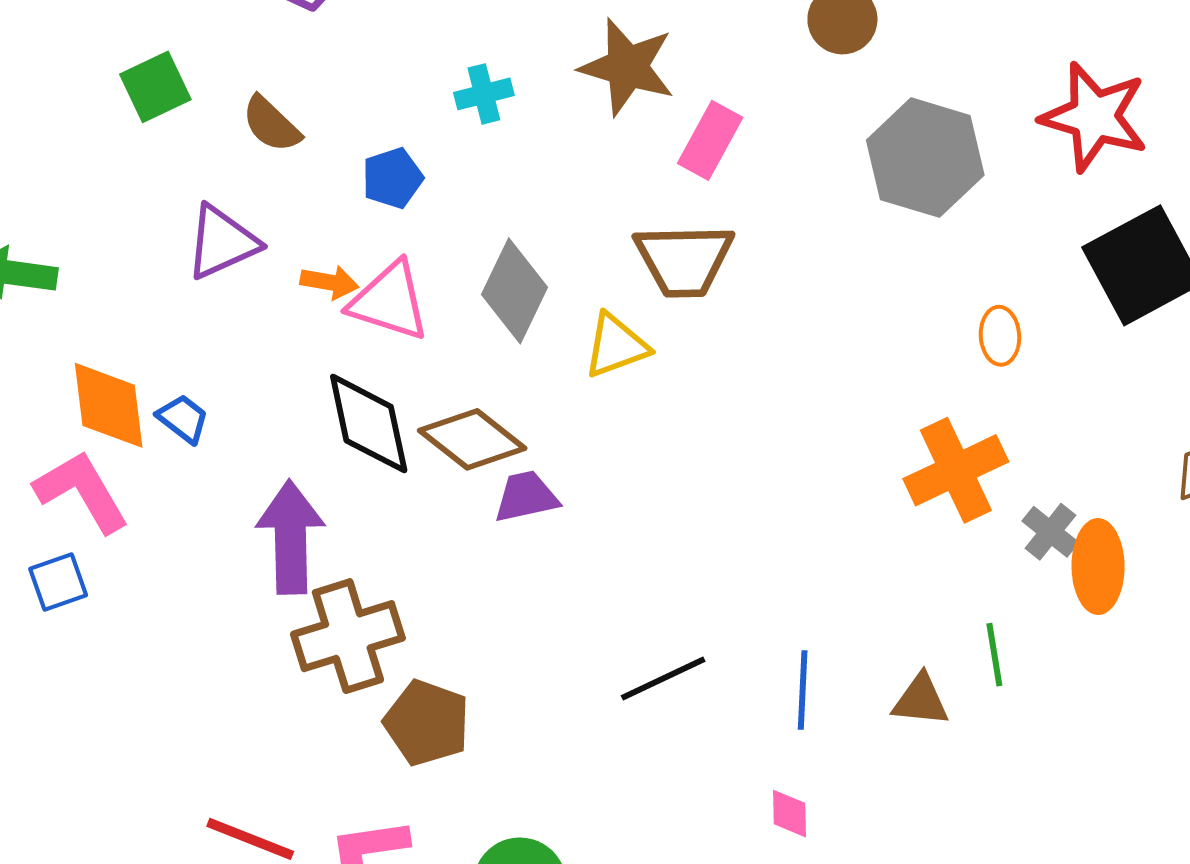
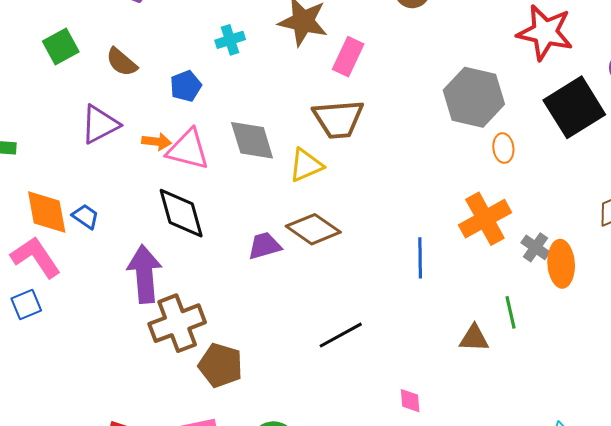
gray hexagon: (925, 158) -> (474, 97), moved
gray diamond: (514, 291) -> (252, 140), turned -39
brown diamond: (472, 439) -> (313, 229), moved
blue line: (803, 690) -> (420, 258), moved

